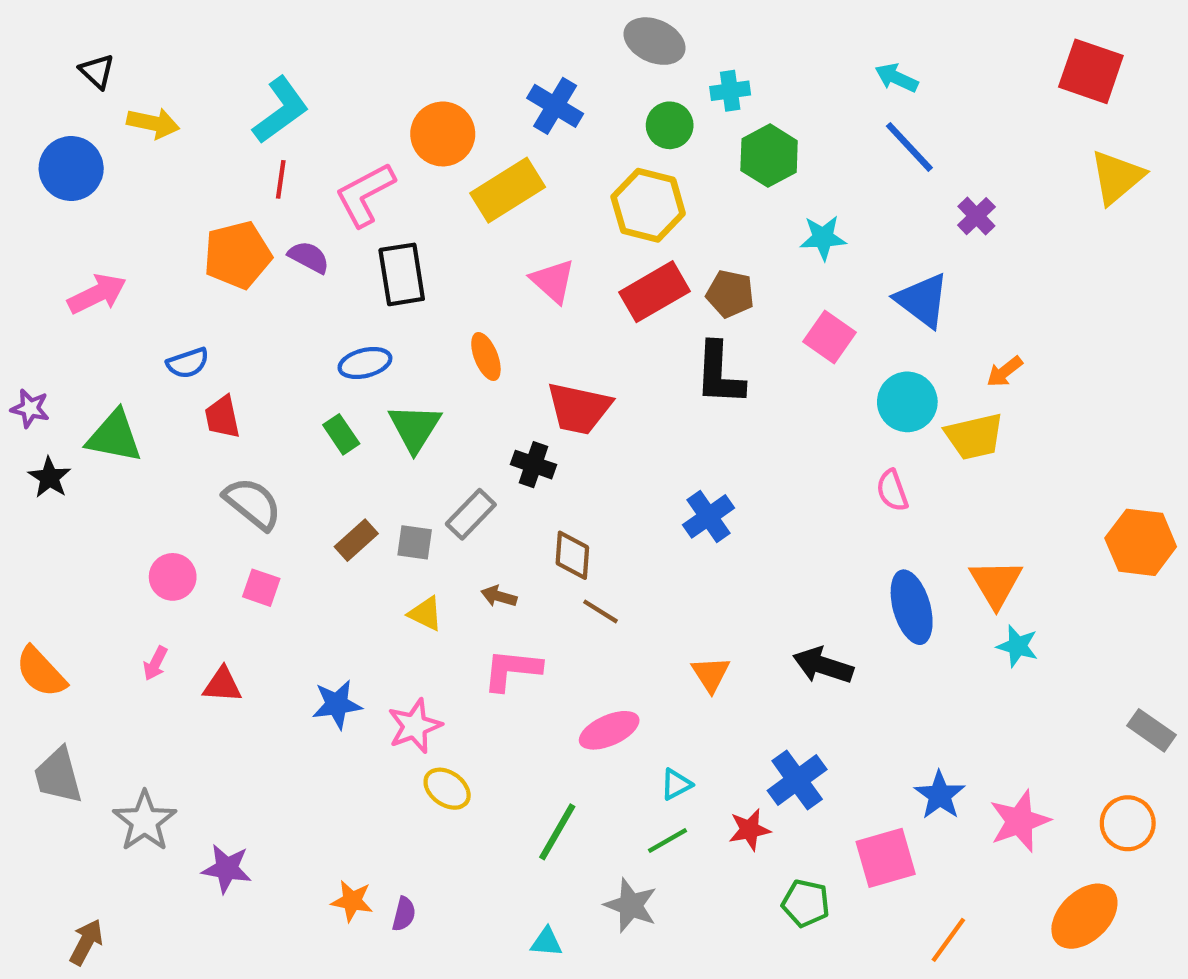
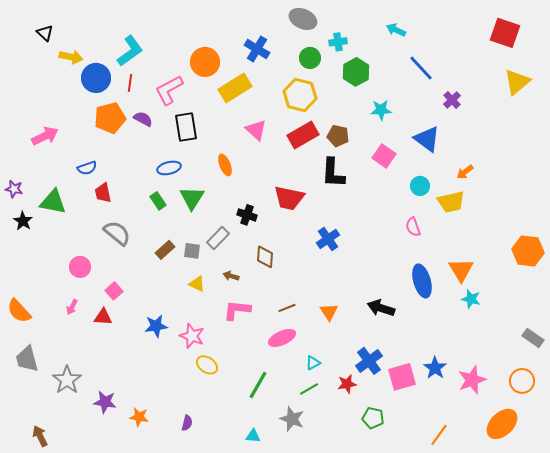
cyan arrow: (896, 78) -> (396, 30), moved
blue circle: (71, 169) -> (96, 78), moved
cyan circle: (907, 402) -> (420, 186), size x0.7
red trapezoid: (579, 408) -> (289, 198), moved
pink square: (261, 588) -> (114, 291), moved, turned 30
brown line: (600, 611) -> (287, 308), moved, turned -54
pink star: (415, 726) -> (192, 336), turned -30
pink square: (886, 858) -> (402, 377), moved
orange star: (352, 901) -> (139, 417), moved
brown arrow: (86, 942) -> (40, 436), turned -55

